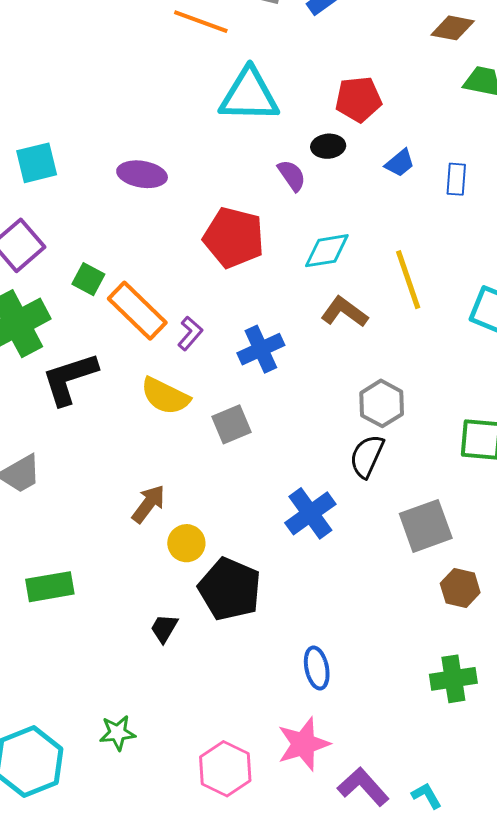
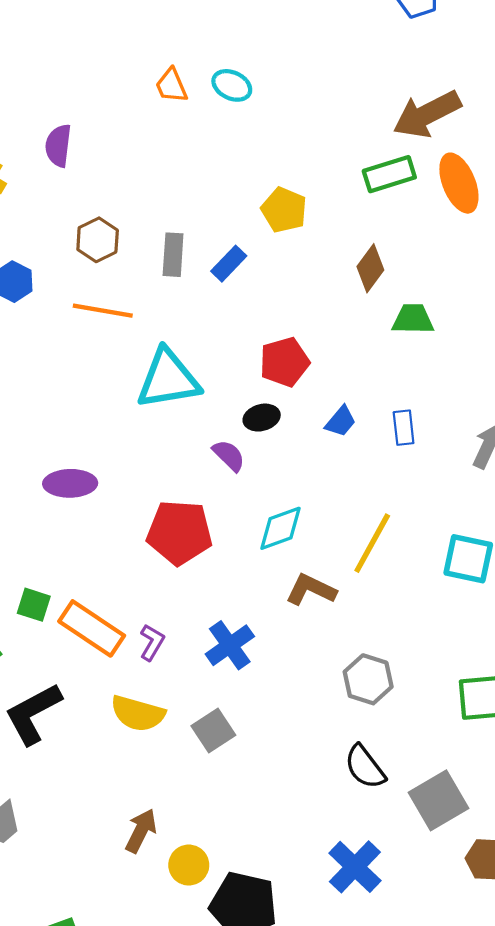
brown diamond: (453, 28) -> (370, 268), turned -54
yellow line: (408, 280) -> (372, 543), turned 58
black semicircle: (367, 456) -> (365, 767), moved, turned -51
blue cross: (310, 513) -> (355, 867), moved

